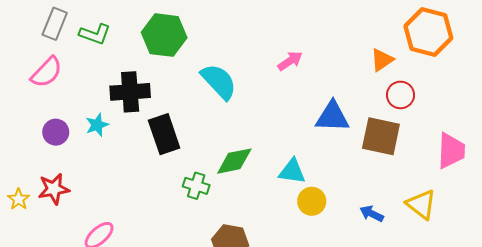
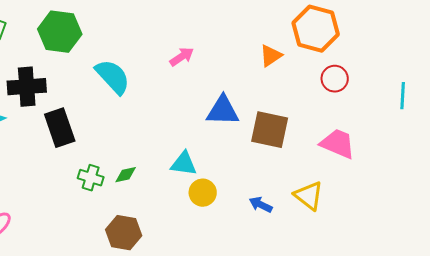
red circle: (400, 95) -> (335, 79), moved
pink trapezoid: (451, 151) -> (338, 144), turned -69
green diamond: (234, 161) -> (126, 175), moved, size x0.6

